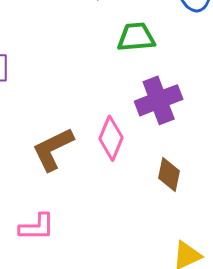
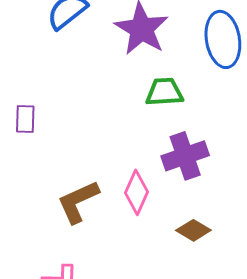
brown diamond: (169, 175) -> (193, 230), turned -72

